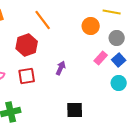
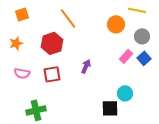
cyan circle: (119, 83) -> (125, 93), moved
black square: (75, 110) -> (110, 108), moved

